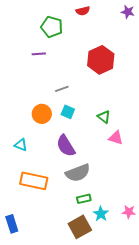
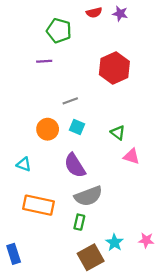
purple star: (128, 12) -> (120, 14), moved
green rectangle: (84, 199) -> (79, 222), moved, turned -64

